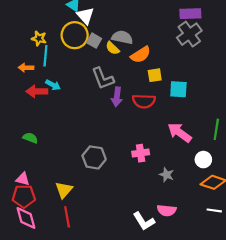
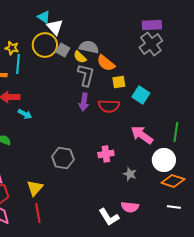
orange semicircle: (141, 55) -> (106, 63), turned 72
gray L-shape: (103, 78) -> (86, 75), moved, turned -145
cyan arrow: (53, 85) -> (25, 114), moved
cyan square: (178, 89) -> (141, 95), turned 30
white circle: (203, 160) -> (164, 160), size x1.5

